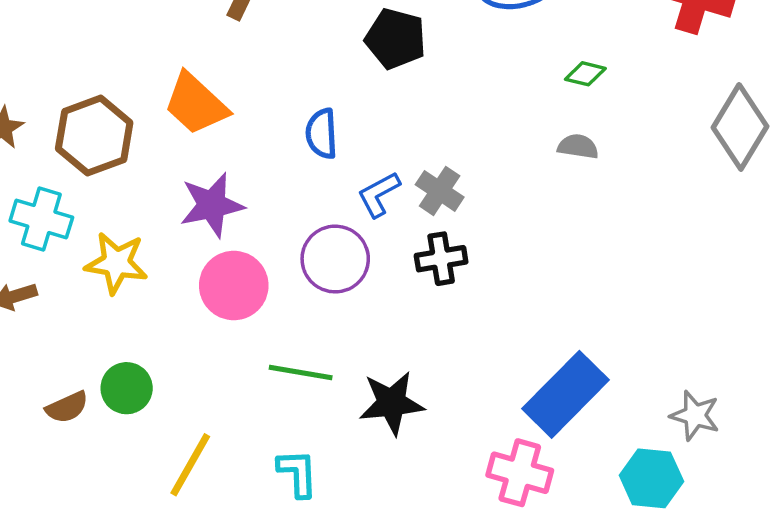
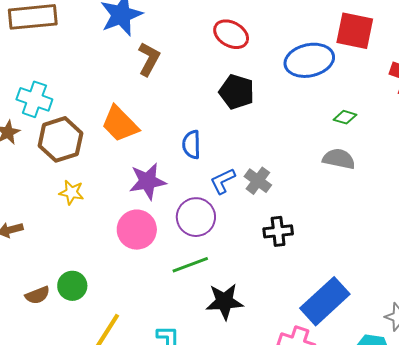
gray semicircle: (578, 146) -> (339, 159), size x1.4
purple star: (212, 205) -> (148, 181), moved
cyan cross: (41, 219) -> (34, 99), moved
black cross: (441, 259) -> (278, 231), moved
yellow star: (116, 263) -> (71, 192), moved, size x0.7
green line: (301, 373) -> (190, 265), moved, turned -33

